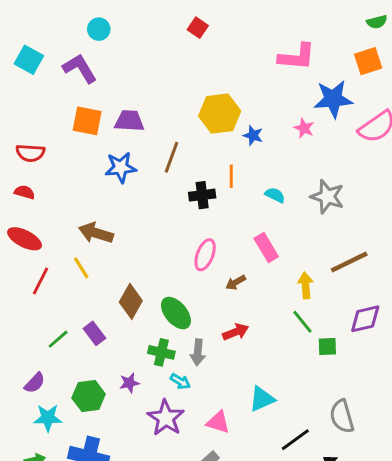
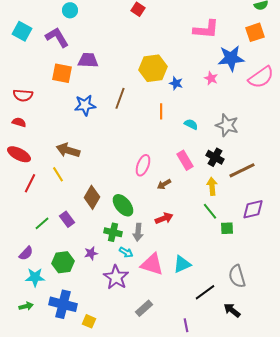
purple trapezoid: (129, 121) -> (88, 60), moved
black cross: (202, 195) -> (215, 157), moved, turned 36
pink triangle: (218, 422) -> (152, 264), moved, size x1.4

